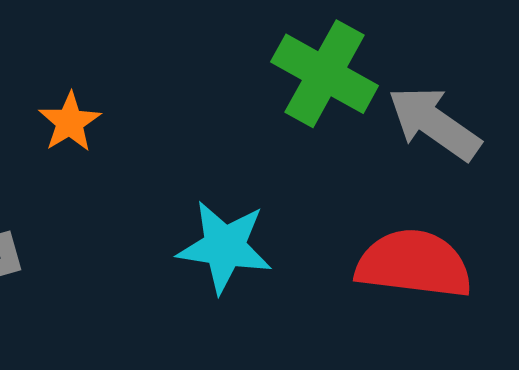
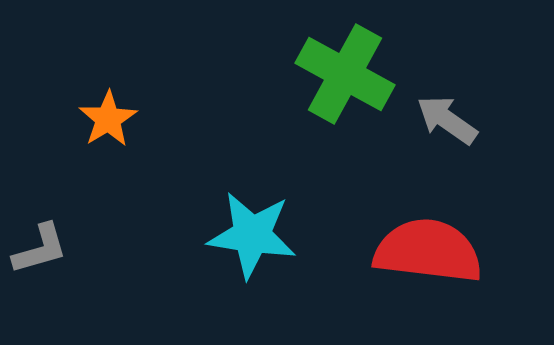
gray arrow: (434, 123) -> (447, 120), size x0.7

